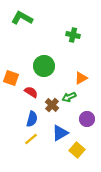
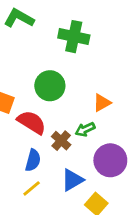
green cross: (73, 35) -> (74, 37), moved, size x1.5
red semicircle: (31, 92) -> (32, 122), size x1.5
purple circle: (87, 119) -> (110, 160), size x1.5

